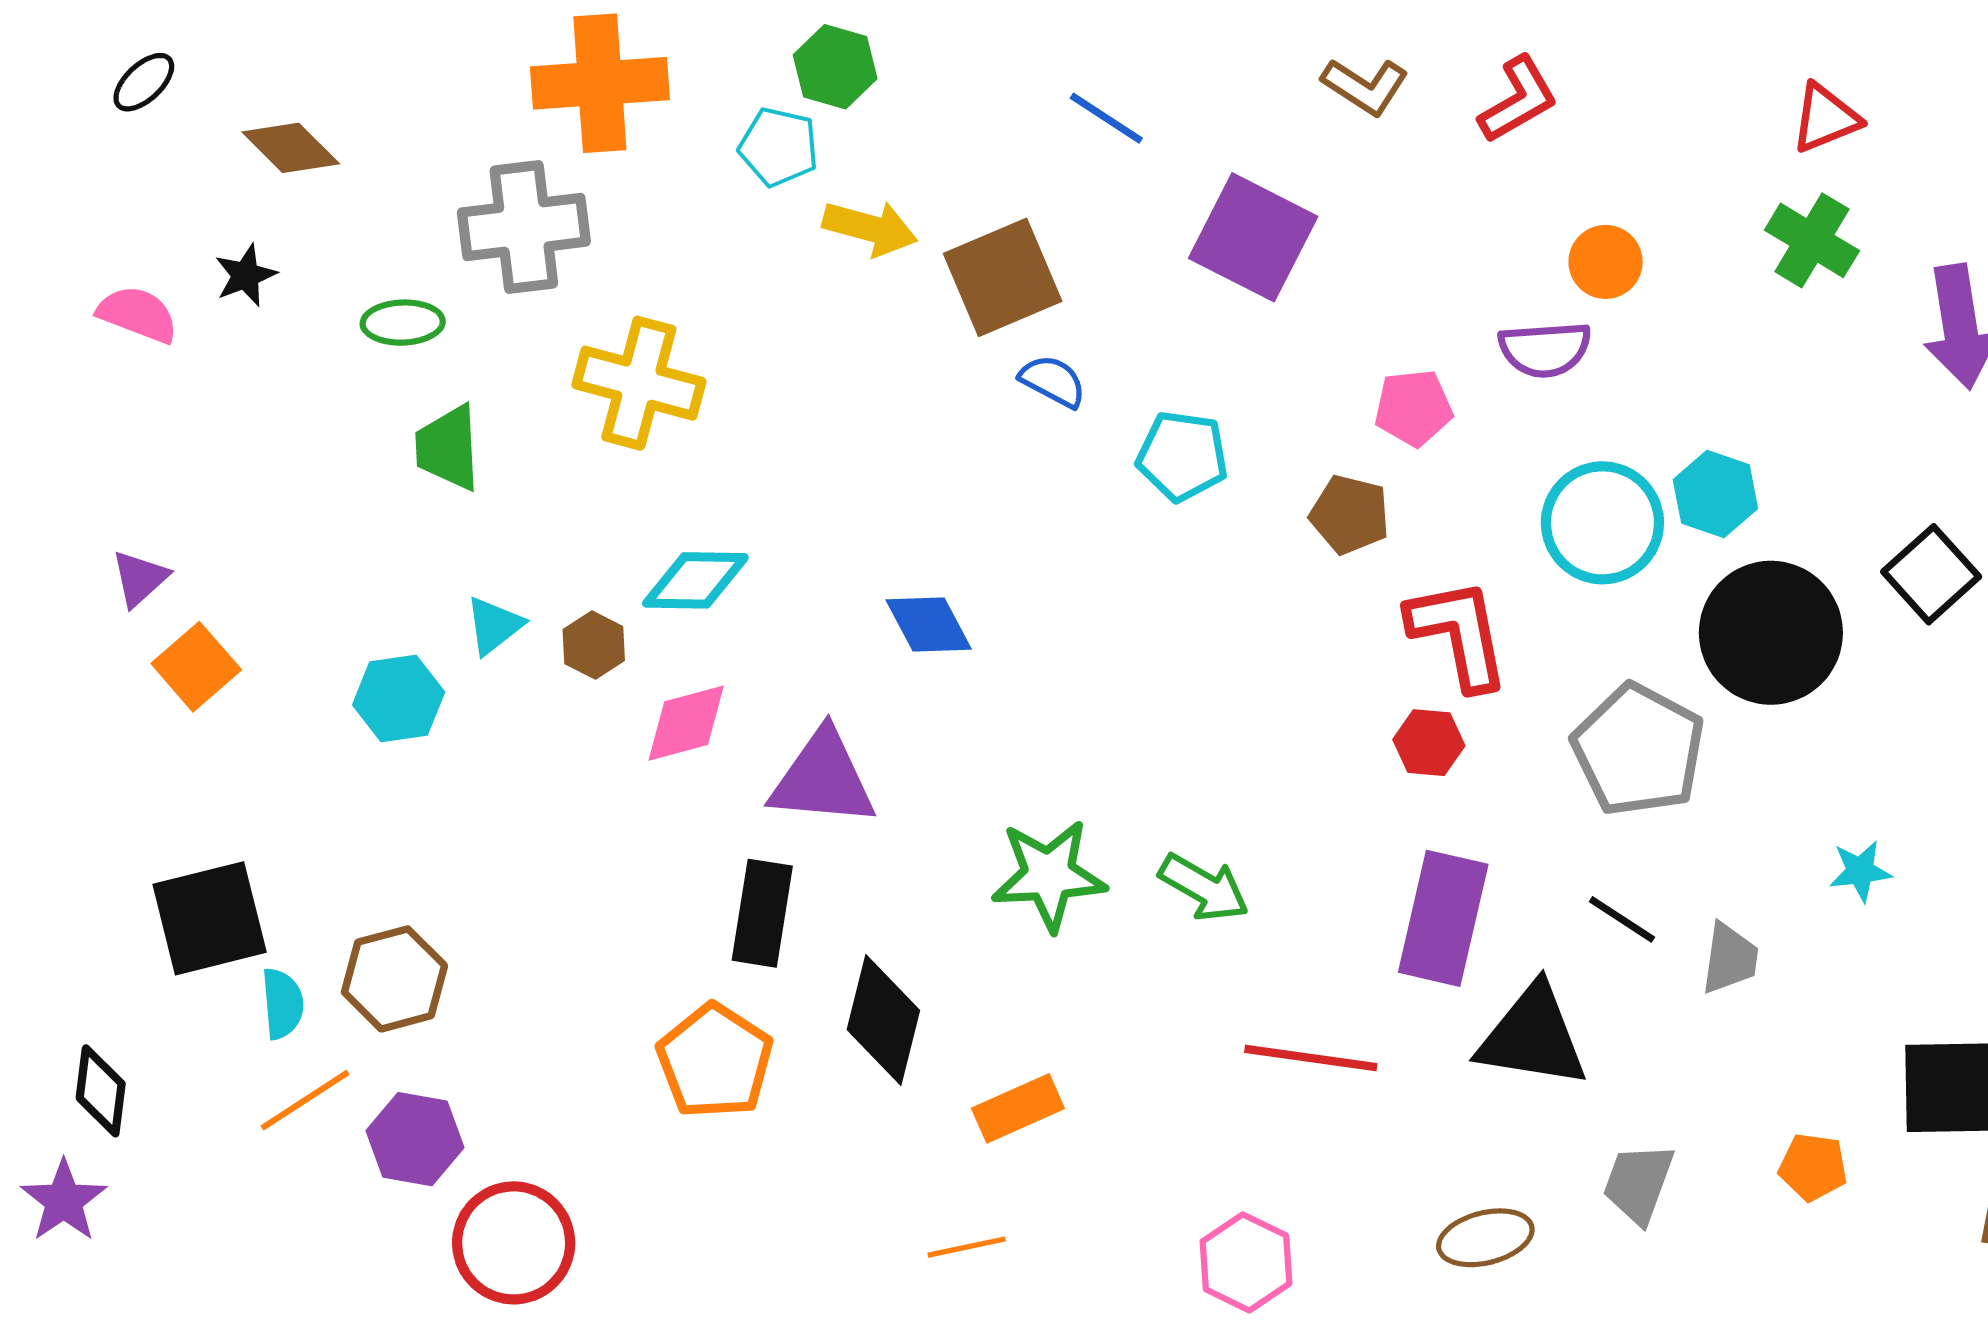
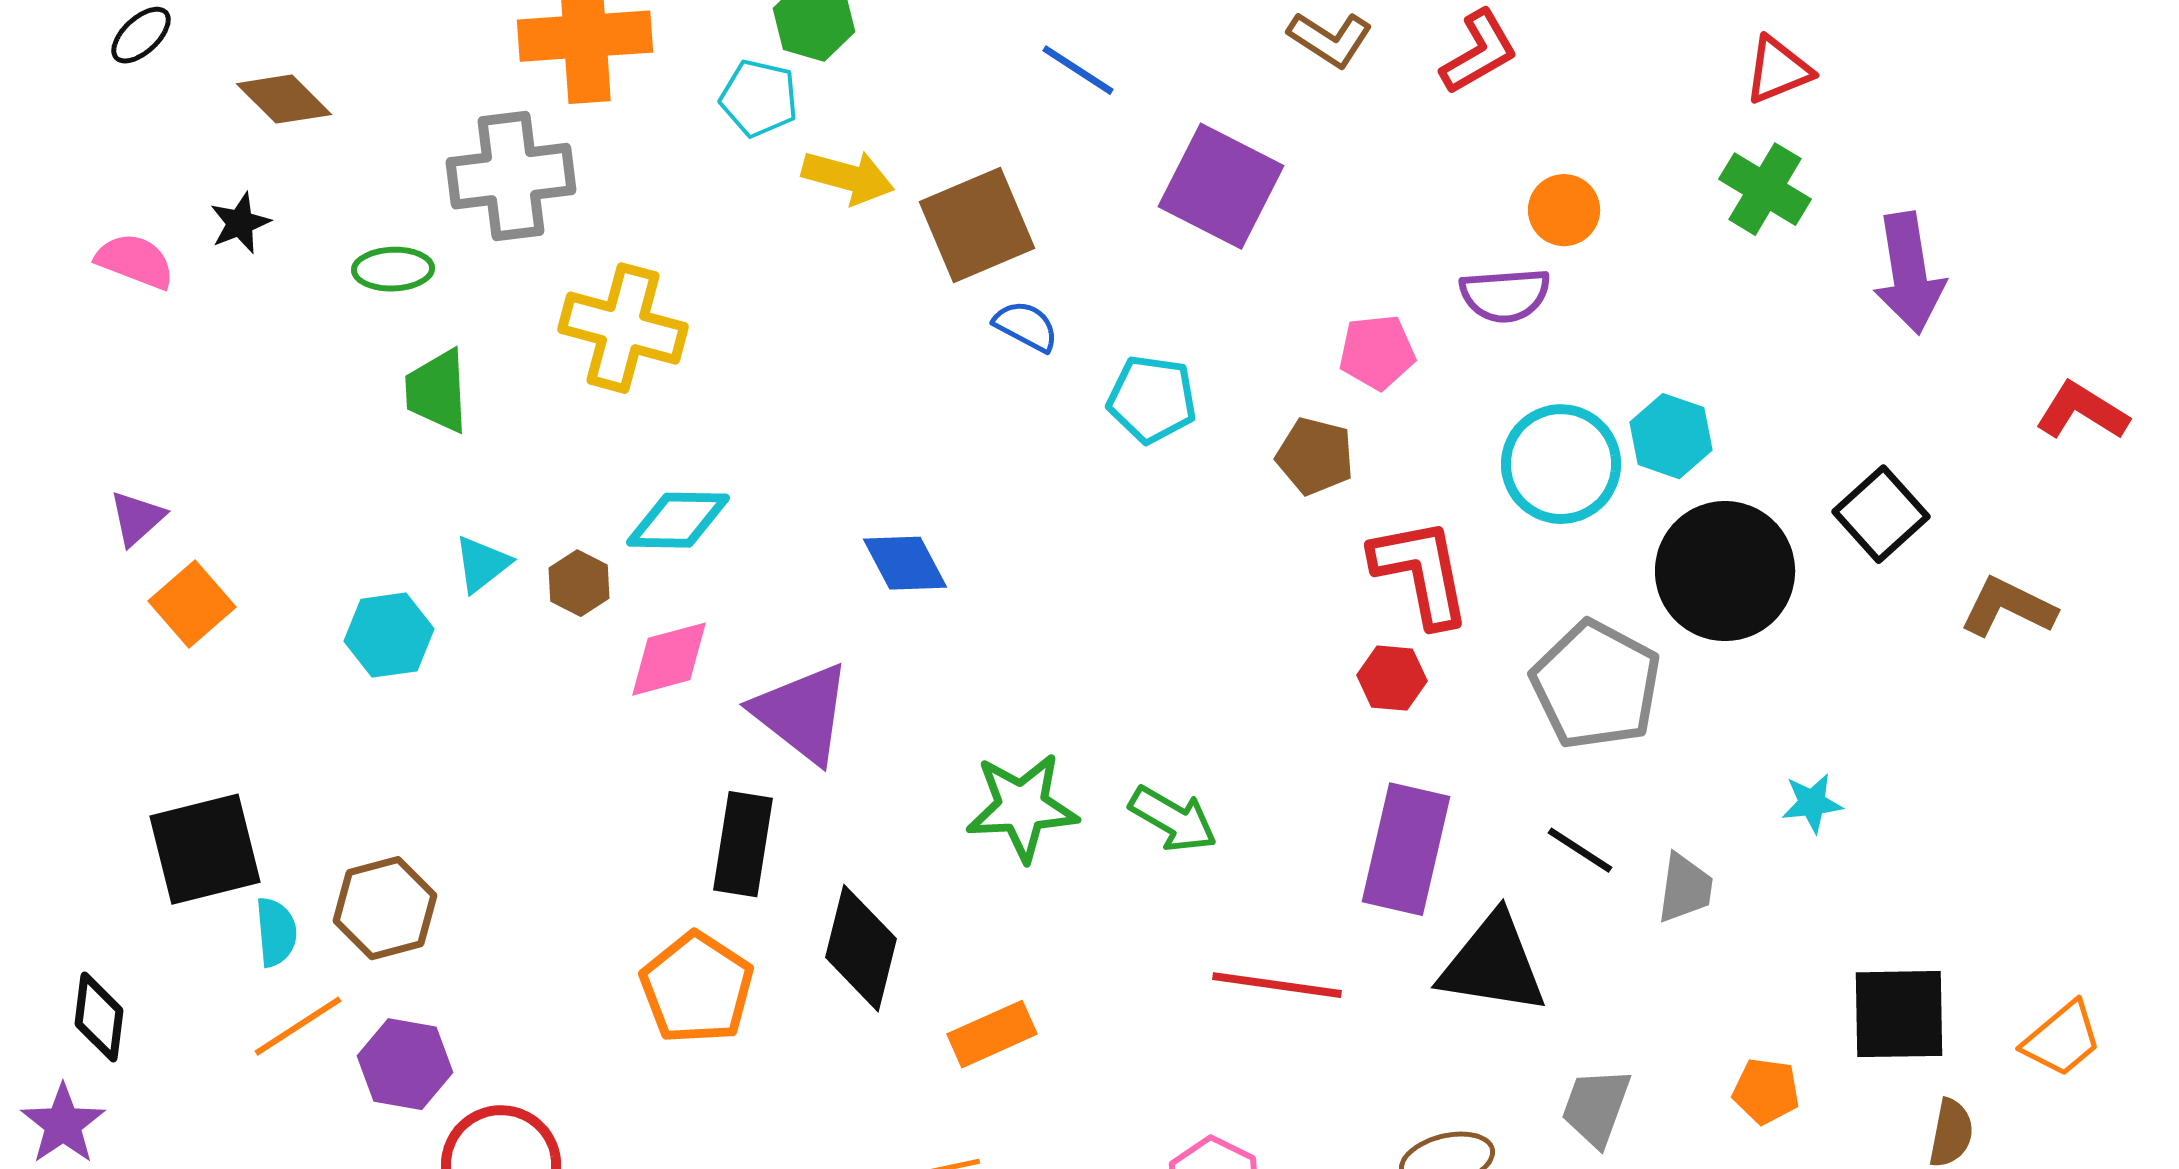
purple triangle: (823, 779) -> (802, 713), turned 33

